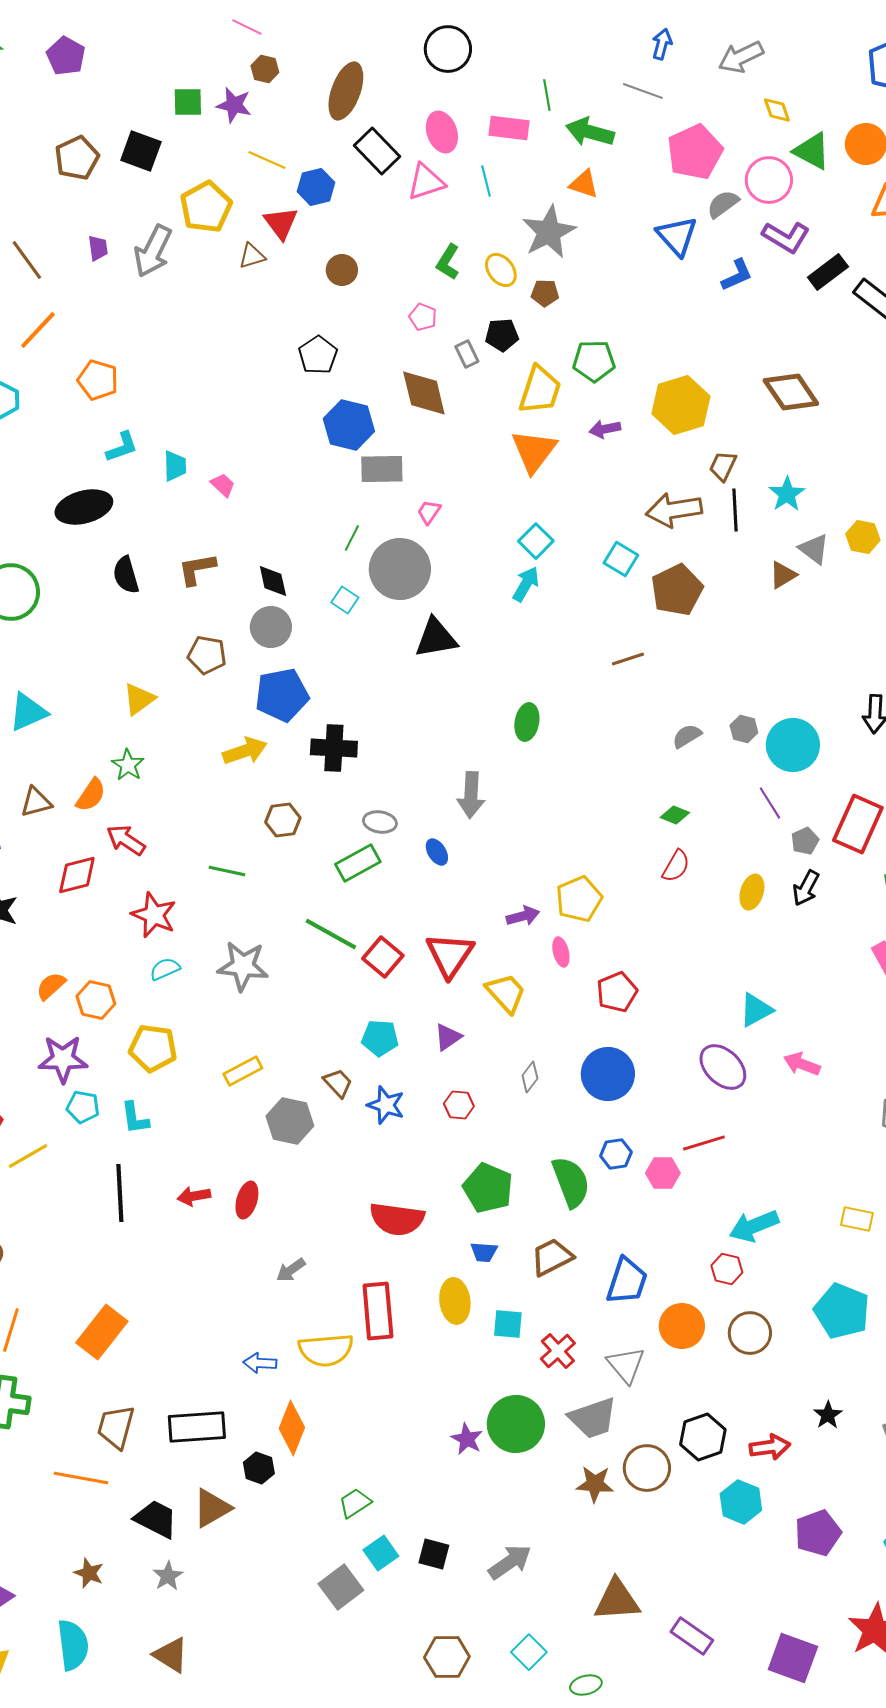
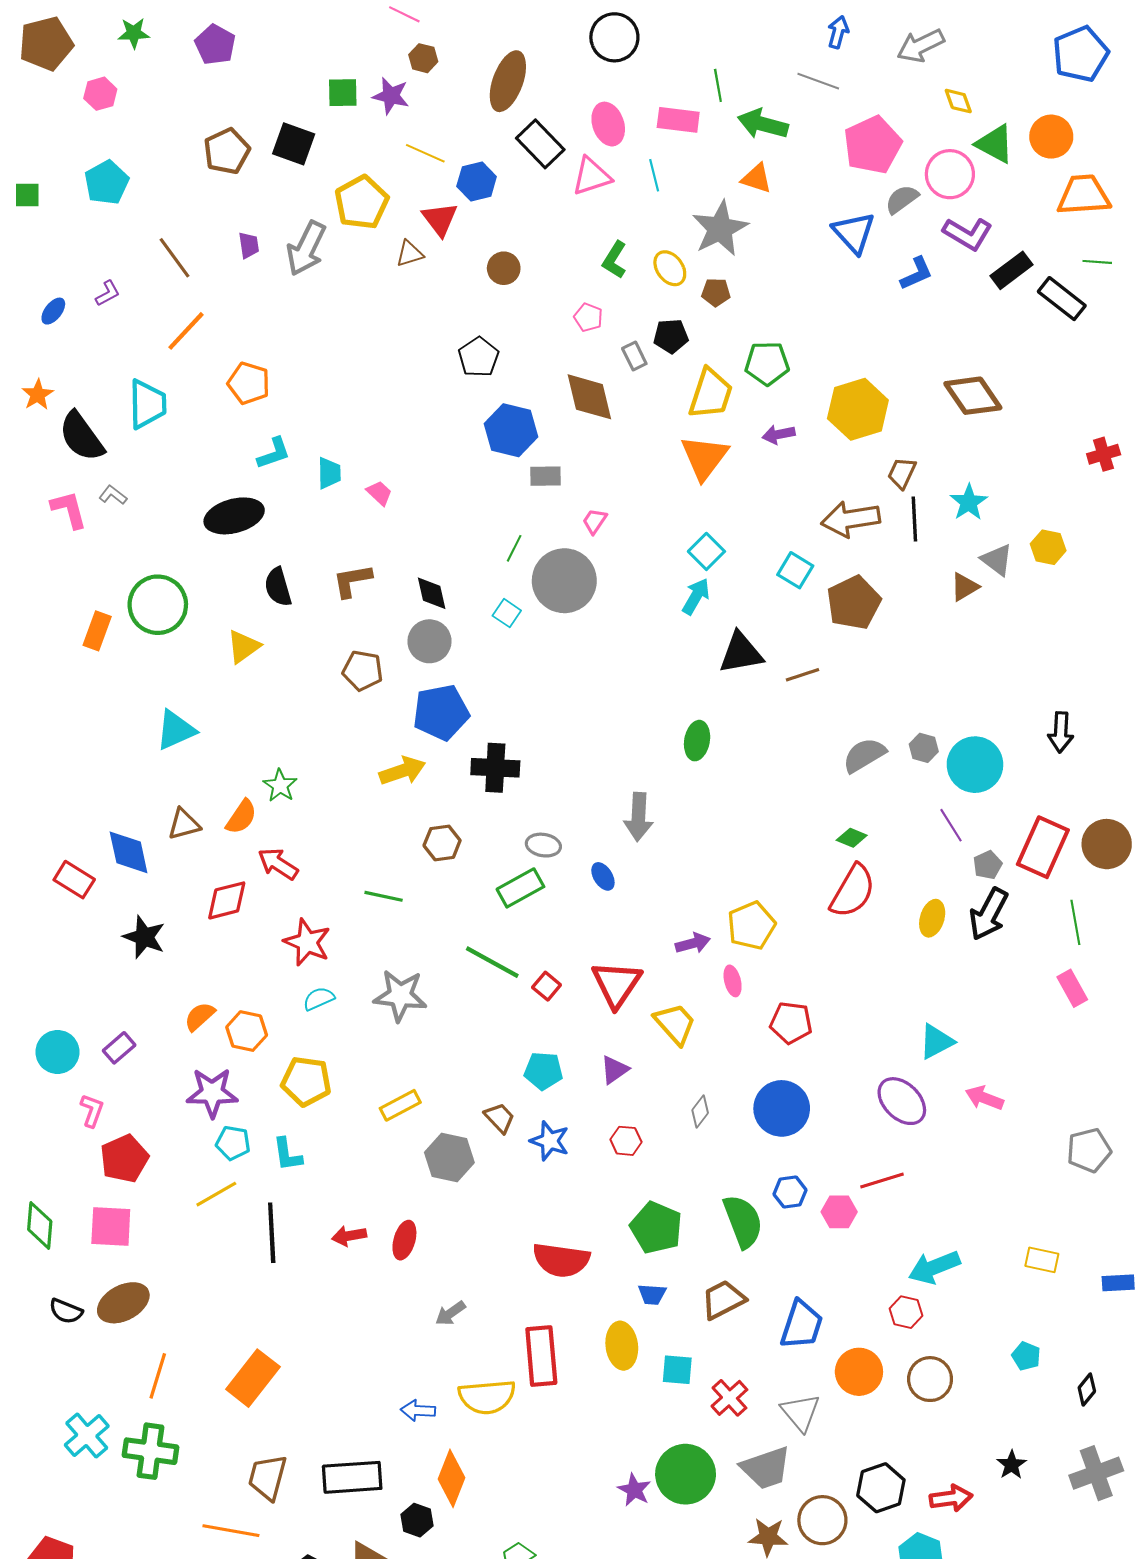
gray rectangle: (382, 469) -> (545, 476), size x0.7
black triangle: (436, 638) -> (741, 653), moved
yellow triangle: (139, 699) -> (243, 647), moved
gray semicircle: (687, 736) -> (864, 755), size x1.4
red semicircle: (676, 866) -> (853, 891), size x1.6
black arrow: (806, 888) -> (989, 914), size x1.4
red square: (383, 957) -> (547, 986), size x0.7
red pentagon: (617, 992) -> (791, 1023), turned 30
yellow line: (28, 1156) -> (216, 1194), moved
cyan pentagon: (842, 1311) -> (1026, 1356), size x0.5

